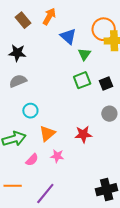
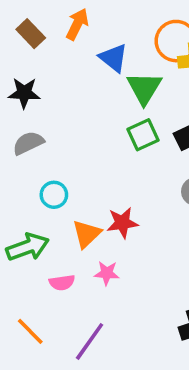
green triangle: (84, 54) -> (144, 88), size x1.5
red star: (83, 134) -> (122, 223), moved
pink semicircle: (32, 160) -> (62, 283), turned 40
orange line: (13, 186) -> (30, 331), turned 48

